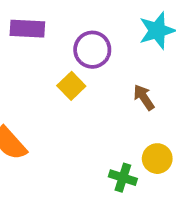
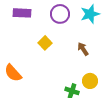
purple circle: (92, 50) -> (60, 14), moved

